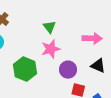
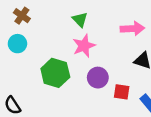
purple circle: (68, 70) -> (98, 78), moved

